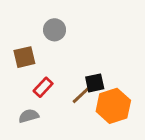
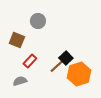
brown square: (24, 57) -> (17, 40), turned 35
black square: (95, 83) -> (66, 58), turned -32

